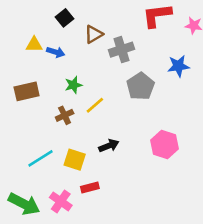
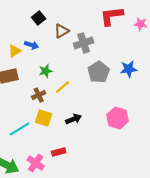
yellow triangle: (34, 44) -> (15, 51), moved, turned -32
blue star: (178, 66) -> (129, 69), moved
yellow square: (75, 160) -> (44, 118), moved

